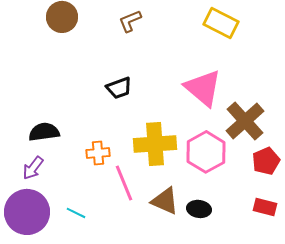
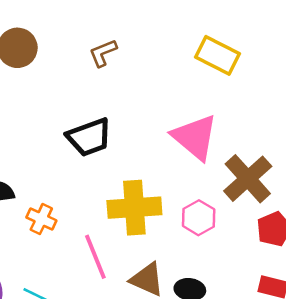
black trapezoid: (119, 88) -> (89, 137), size x1.4
pink hexagon: (206, 152) -> (199, 218), size x0.7
orange cross: (98, 153) -> (41, 219), moved, turned 30

